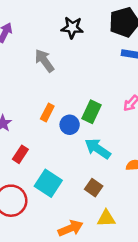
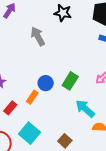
orange rectangle: (47, 112) -> (32, 97), moved
blue circle: (70, 125) -> (46, 83), moved
cyan arrow: (98, 149) -> (85, 109), moved

